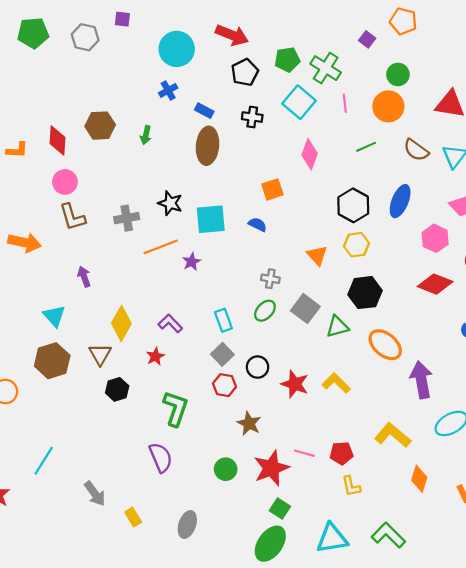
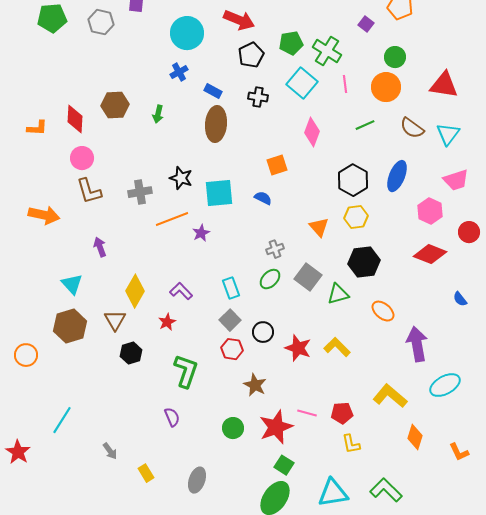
gray cross: (270, 279) -> (275, 249), turned -30
orange ellipse: (385, 345) -> (383, 311), size x0.7
purple semicircle: (161, 457) -> (172, 417), size x0.7
gray arrow: (95, 494) -> (110, 451), size x0.7

